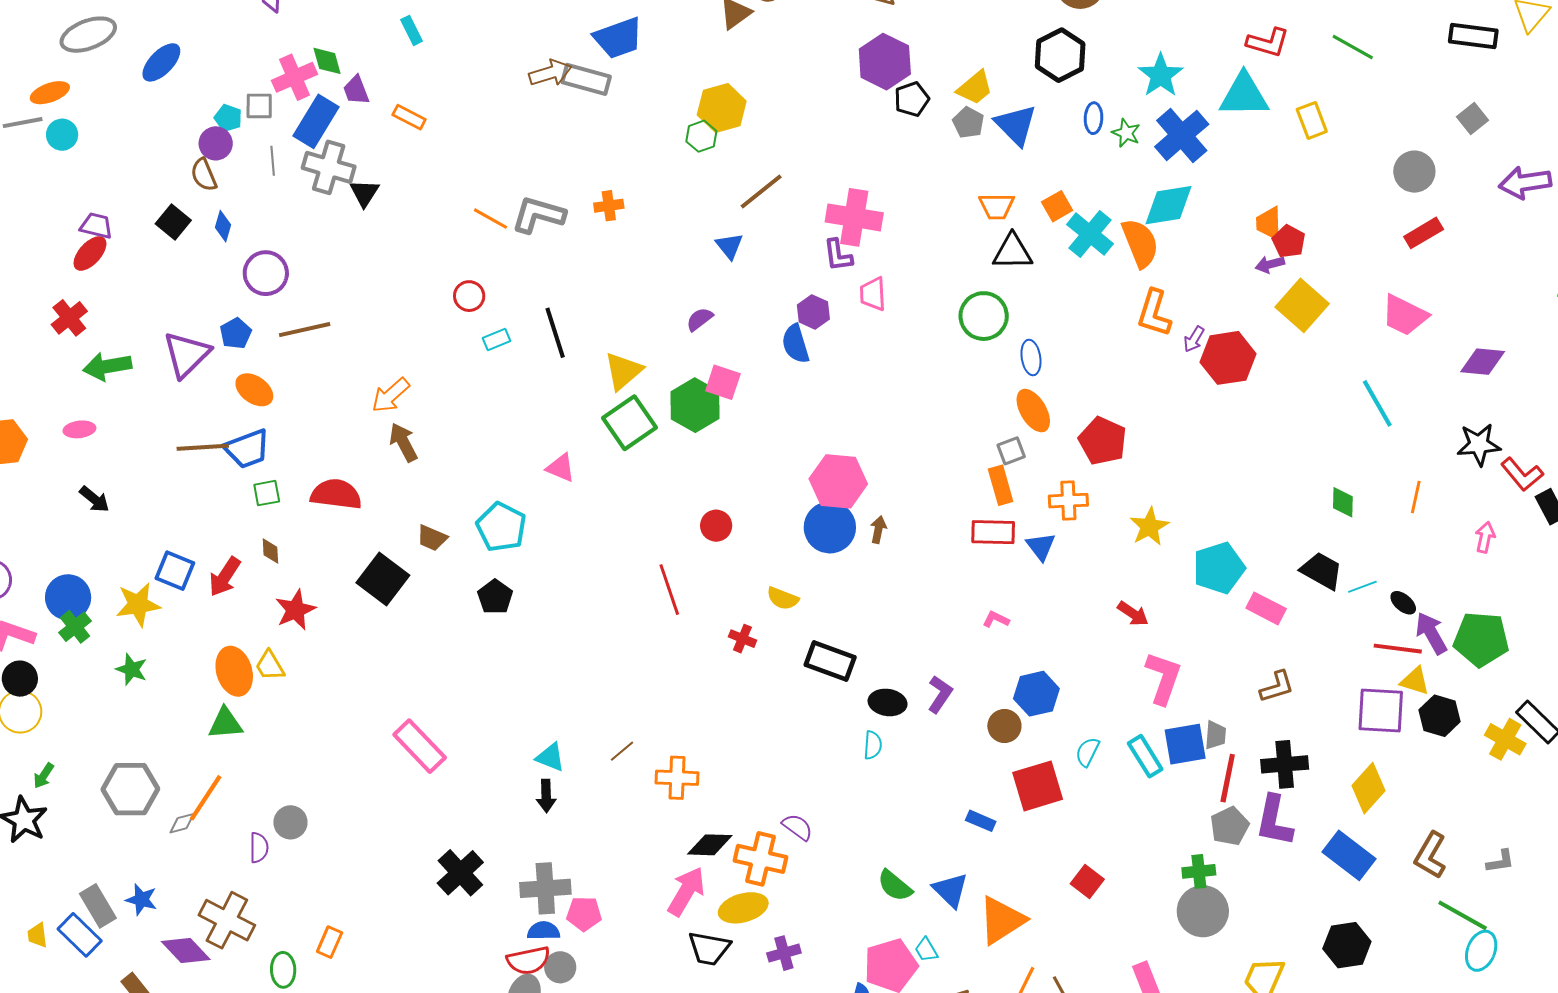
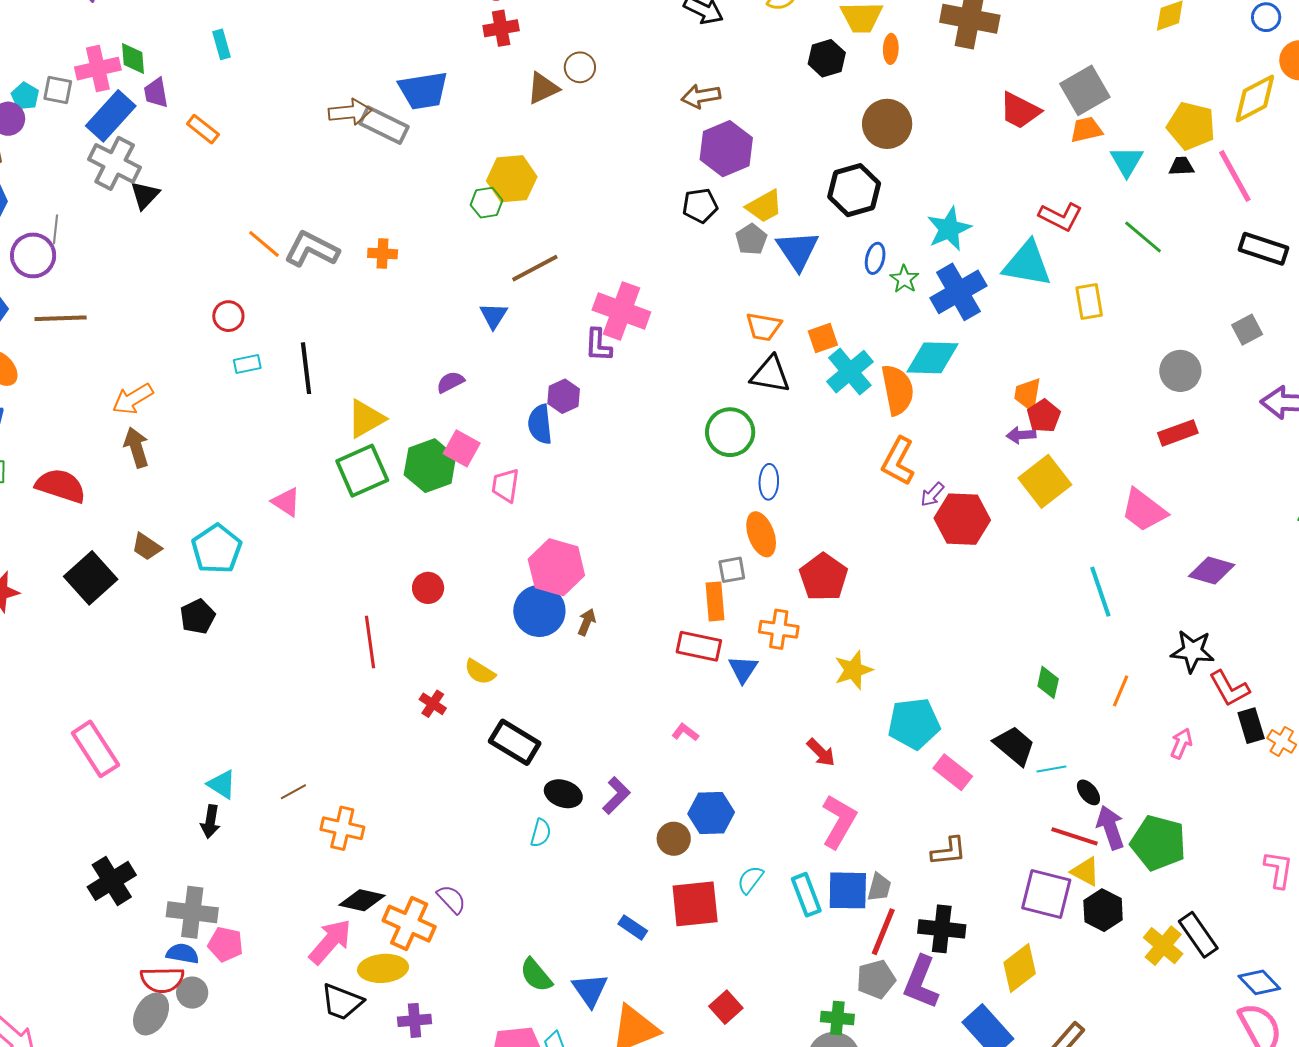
purple hexagon: (885, 62) -> (726, 149), moved
gray line: (273, 161) -> (55, 229), moved
pink trapezoid: (873, 294) -> (505, 485), moved

